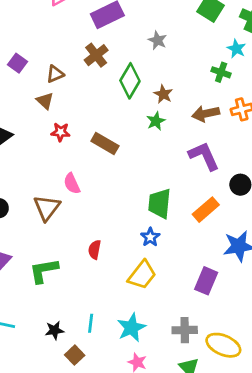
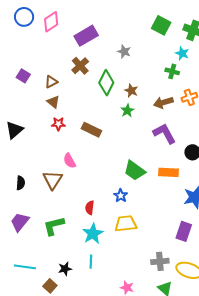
brown triangle: (45, 101) -> (53, 102), moved
green trapezoid: (160, 204) -> (135, 171), turned -55
orange rectangle: (206, 210) -> (169, 172), turned 48
blue star: (150, 237) -> (121, 196), moved
yellow trapezoid: (142, 275) -> (126, 224), turned -130
purple rectangle: (206, 281) -> (184, 231), moved
cyan star: (131, 328) -> (93, 234), moved
brown square: (75, 355) -> (50, 286), moved

